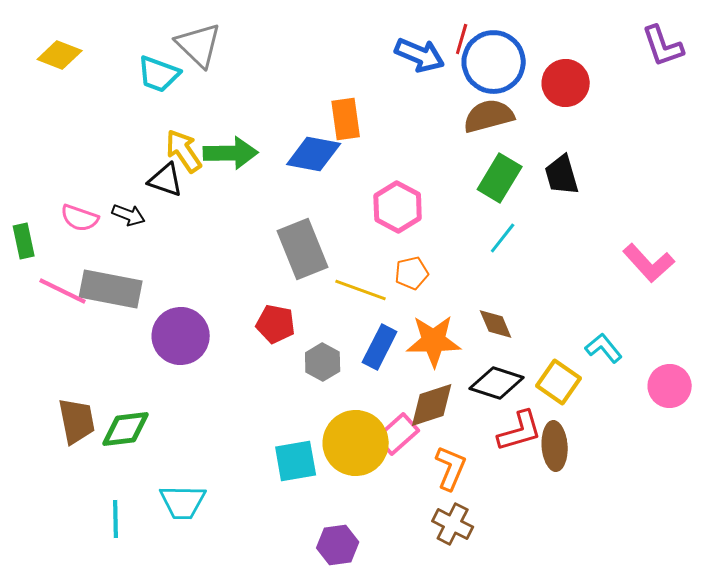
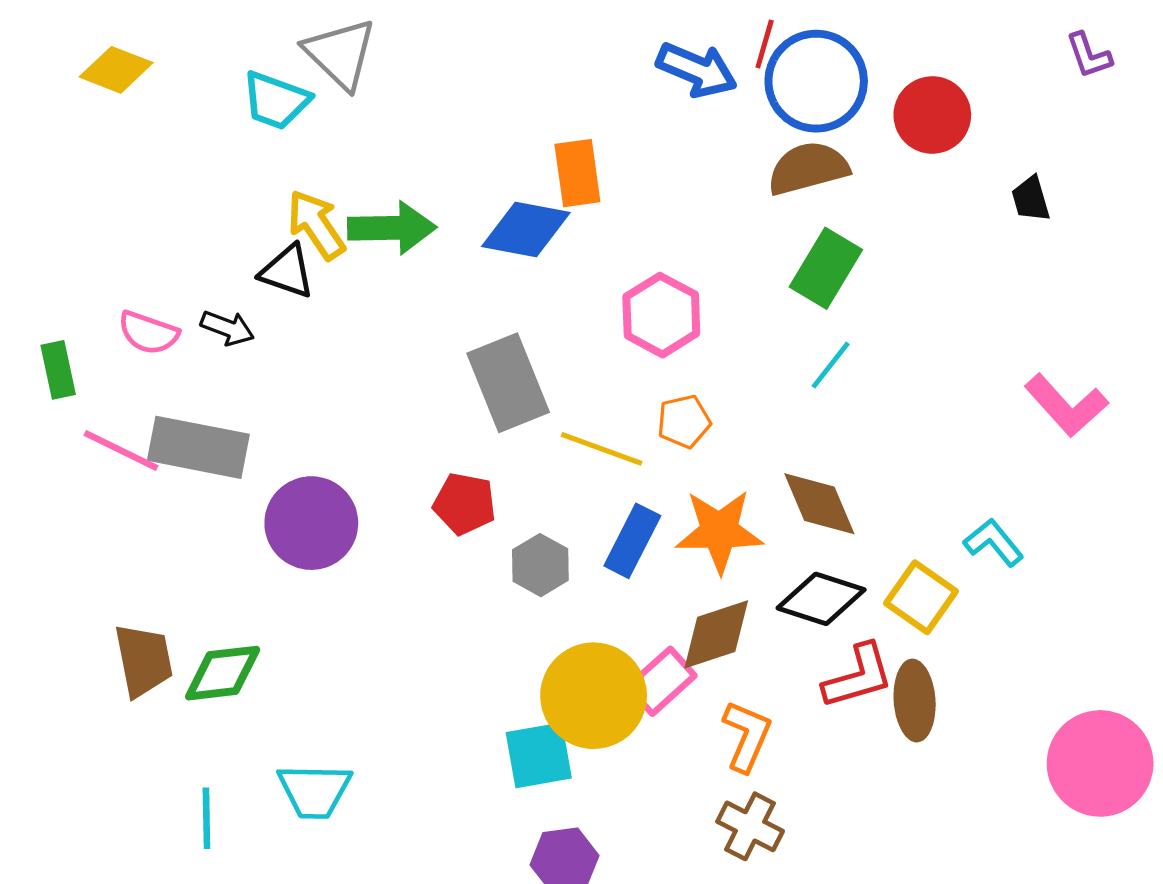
purple L-shape: (663, 46) -> (1089, 55), size x0.7
black trapezoid: (562, 175) -> (1031, 199), moved, size x0.7
brown diamond: (496, 324) -> (819, 504), size x1.4
pink circle: (670, 386) -> (1100, 763), moved, size x1.5
cyan square: (296, 461) -> (539, 755), moved

